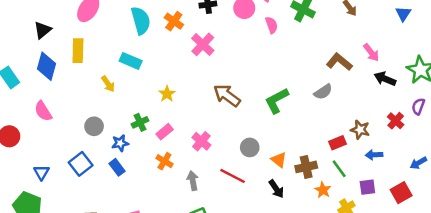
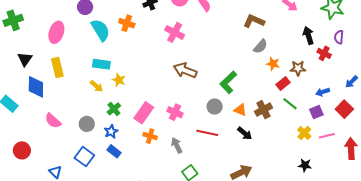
pink cross: (203, 44) -> (175, 32), moved
brown L-shape: (339, 62) -> (254, 21), moved
black arrow: (385, 79) -> (308, 35), moved, turned 66
yellow arrow: (108, 84) -> (96, 86), moved
yellow star: (167, 94) -> (119, 80), moved
green L-shape: (277, 101) -> (228, 82), moved
pink semicircle: (43, 111) -> (53, 121), moved
green cross: (140, 122) -> (114, 109), moved
pink rectangle: (165, 132) -> (144, 113), size x1.5
blue arrow: (374, 155) -> (323, 92), moved
orange star: (323, 190) -> (273, 64), moved

